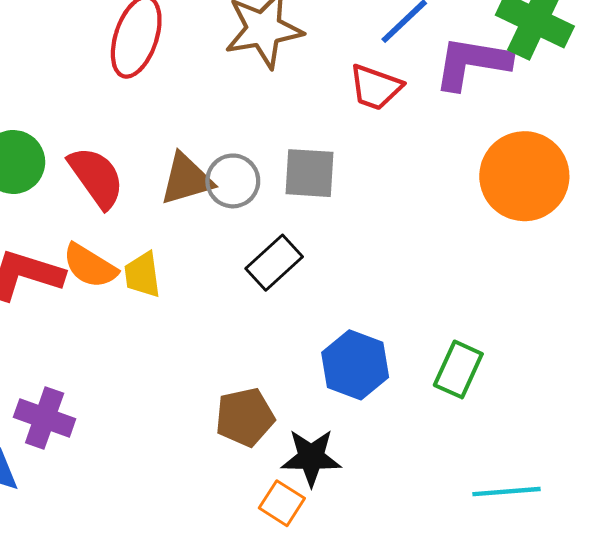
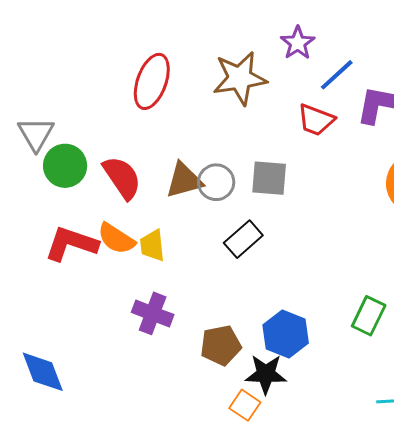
blue hexagon: (355, 365) -> (286, 334), moved
purple cross: (45, 418) -> (153, 313), moved

